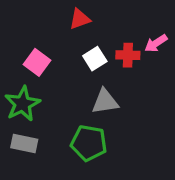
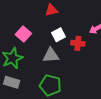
red cross: (128, 55) -> (78, 43), moved
gray triangle: (105, 102) -> (51, 55), moved

